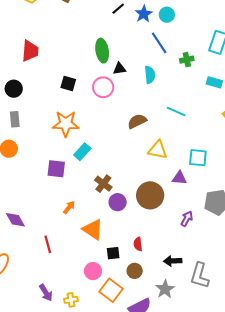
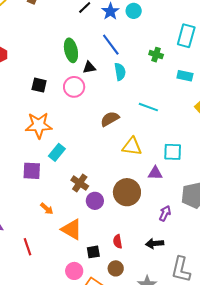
blue line: (159, 43) -> (111, 45), moved
green cross: (187, 60) -> (156, 55), turned 32
orange arrow: (69, 207) -> (47, 209), turned 96
black arrow: (173, 261) -> (155, 243), moved

